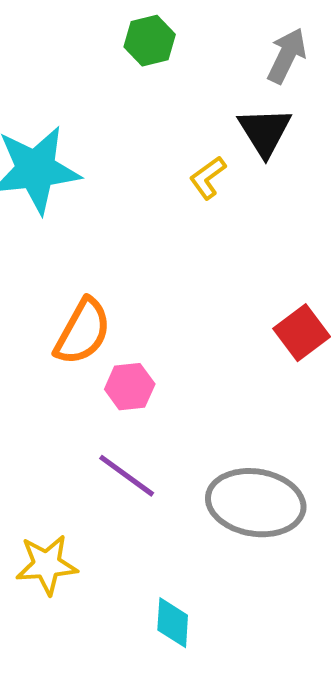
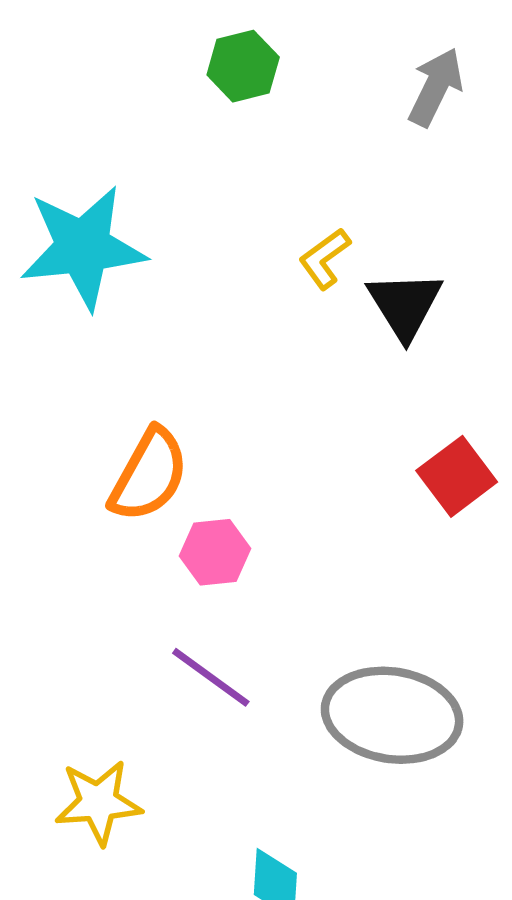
black triangle: (265, 132) -> (405, 305), moved

